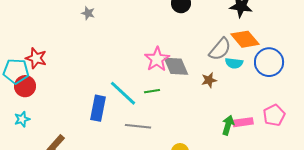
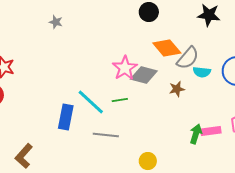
orange diamond: (245, 39) -> (167, 48), moved
gray diamond: (176, 66) -> (144, 75), turned -52

